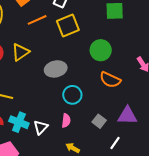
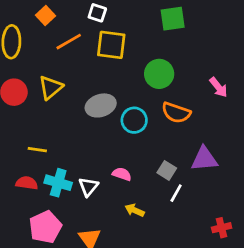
yellow square: (68, 26) -> (111, 45), turned 35
cyan circle: (72, 95) -> (134, 120), moved
pink semicircle: (66, 121) -> (122, 174), turned -72
white line: (115, 143) -> (176, 193), moved

